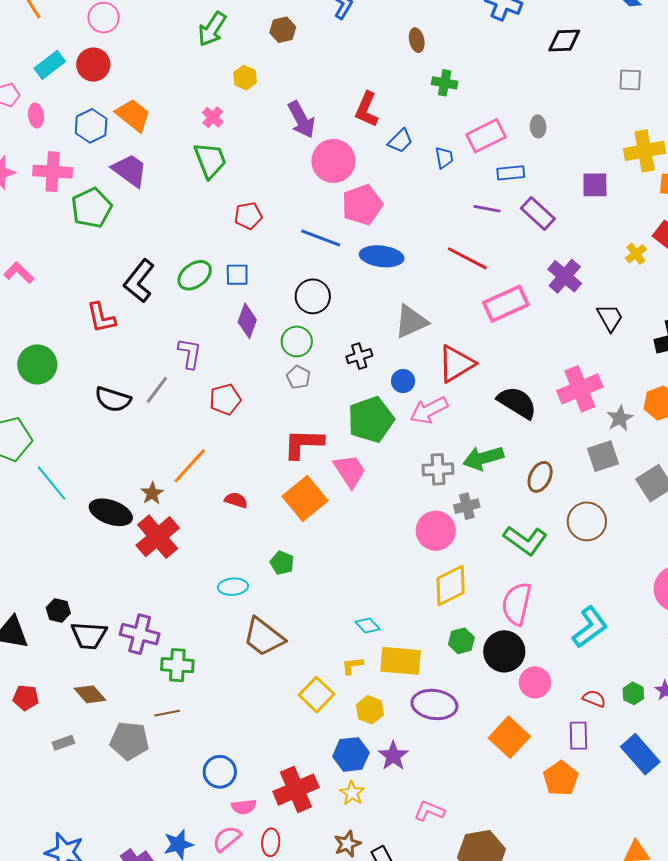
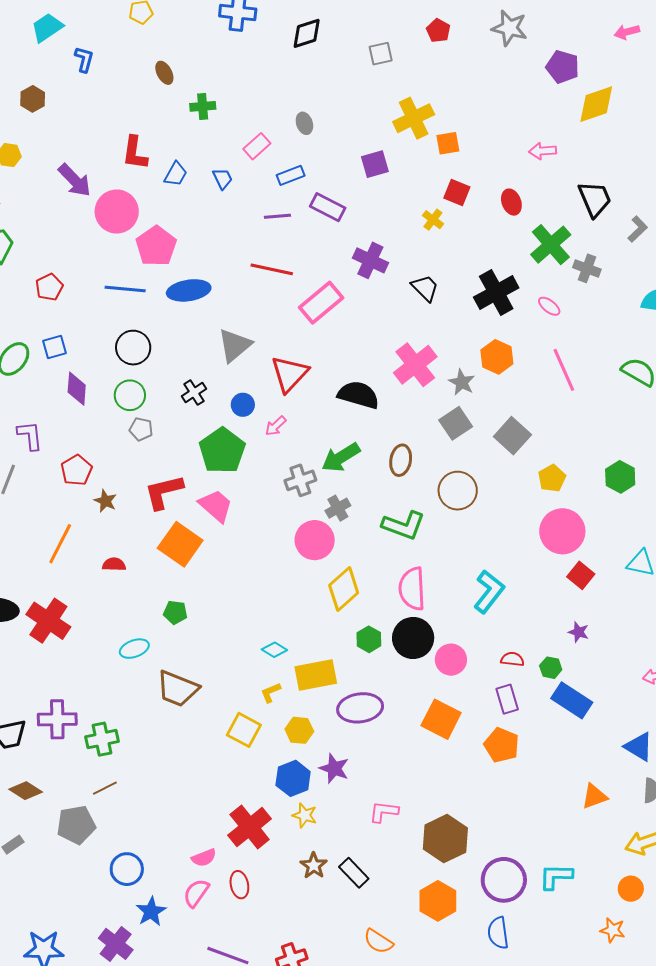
pink rectangle: (486, 136) -> (257, 146), size x0.7
pink arrow: (429, 410) -> (276, 426), size x0.6
brown star: (152, 493) -> (105, 501), moved
green hexagon: (633, 693) -> (551, 668), moved
blue circle: (220, 772) -> (127, 869), moved

